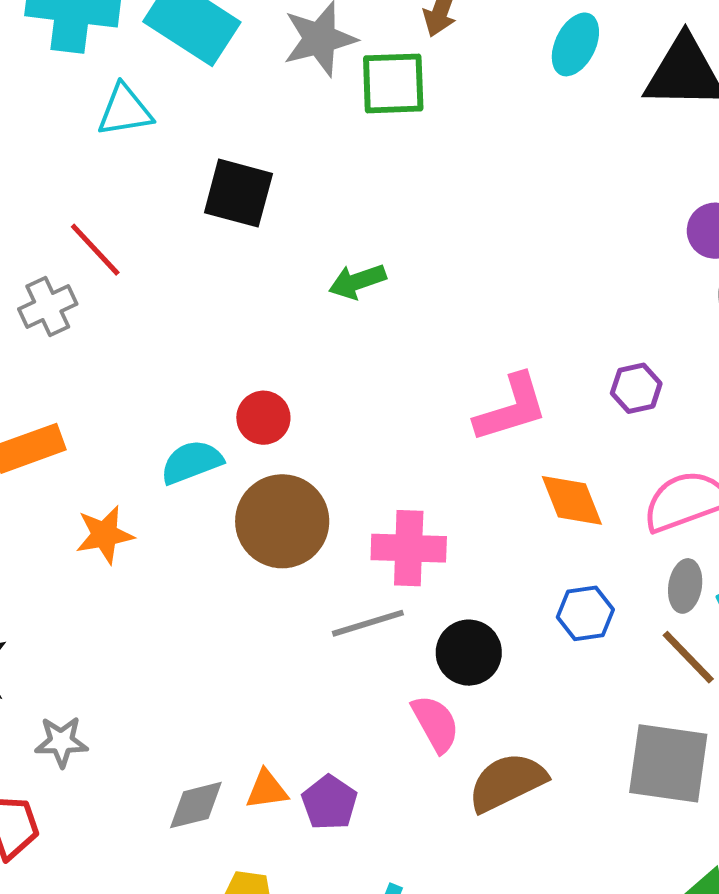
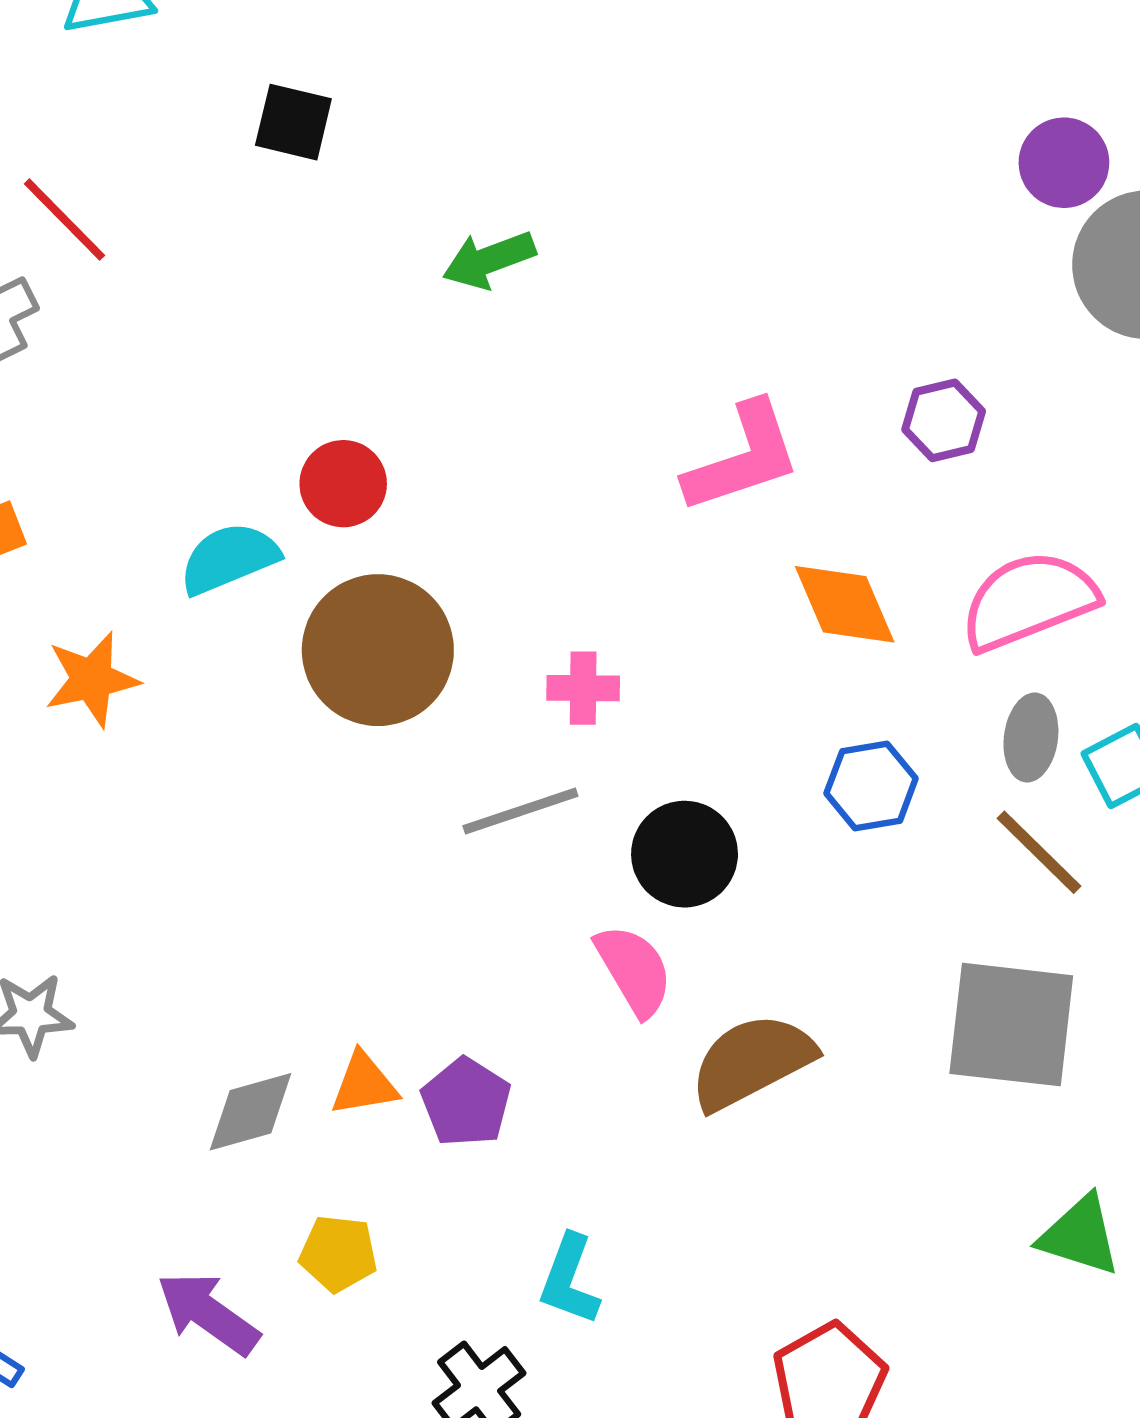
black square: (238, 193) -> (293, 122), size x0.7
pink cross: (409, 548) -> (583, 688), size x0.6

